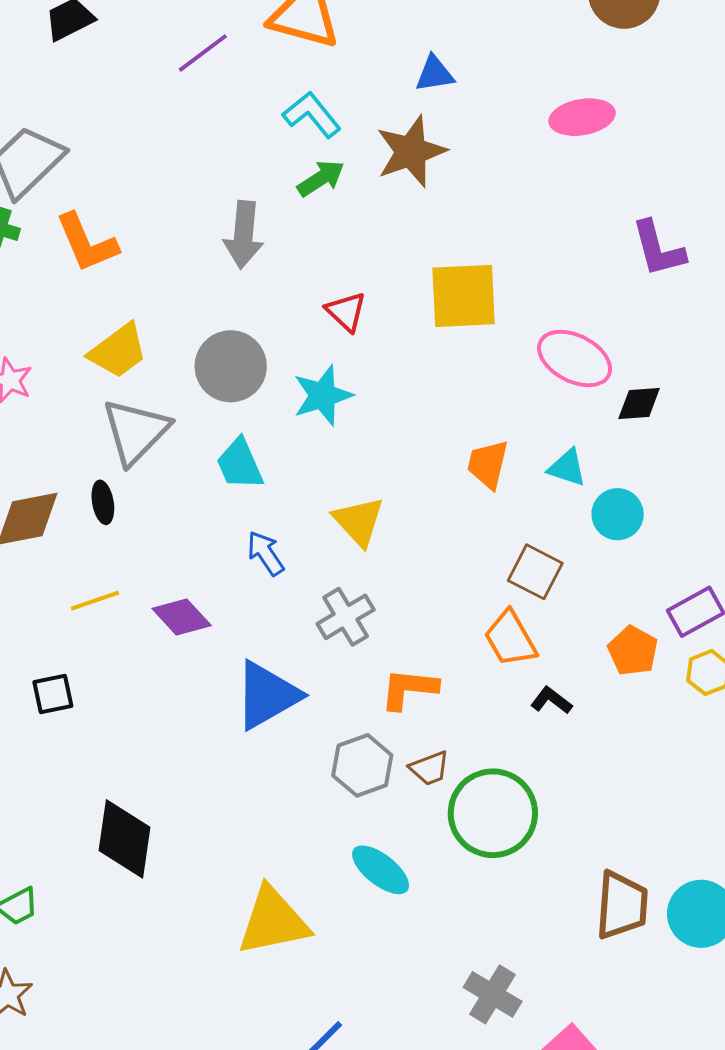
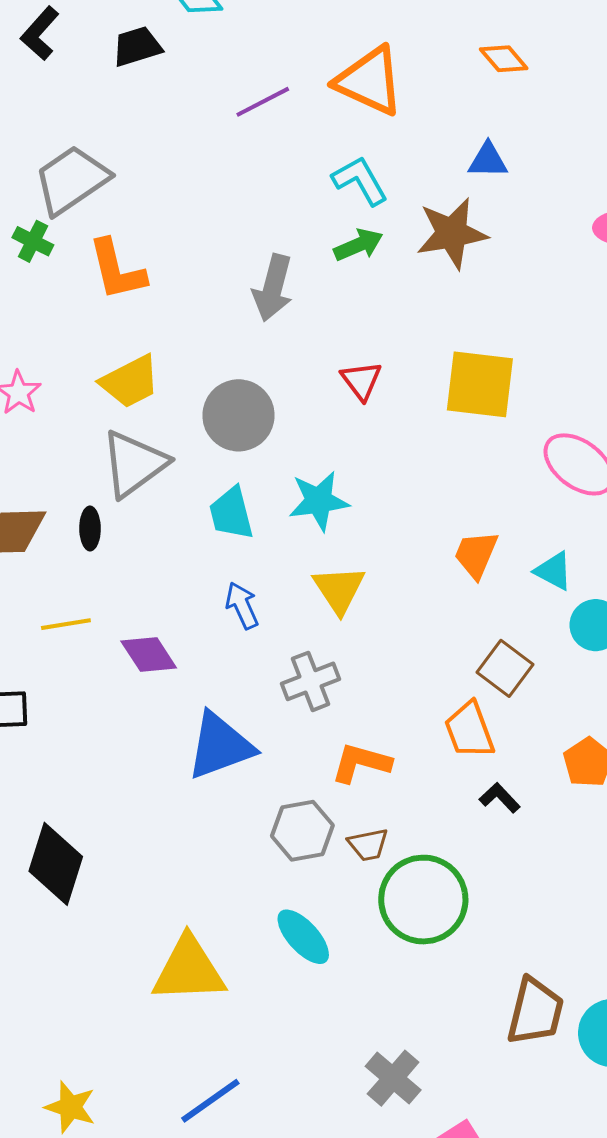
cyan star: (323, 395) -> (319, 501), moved

